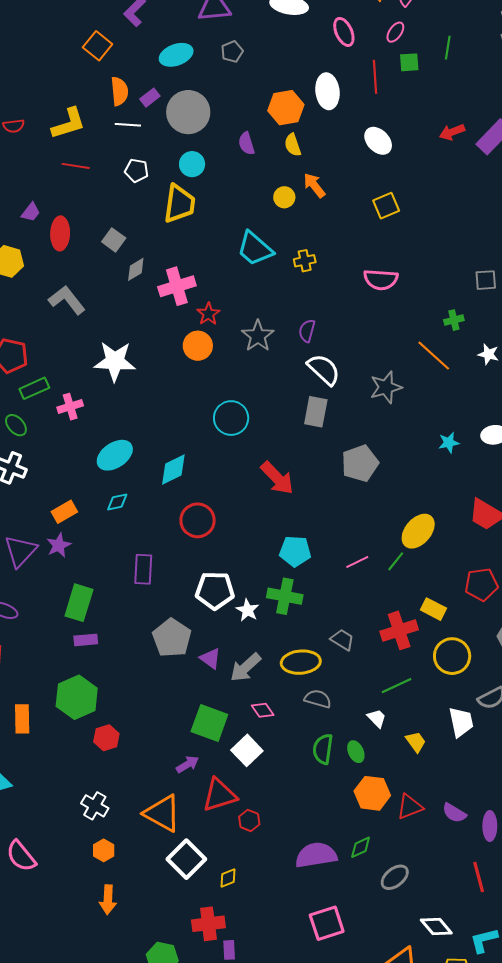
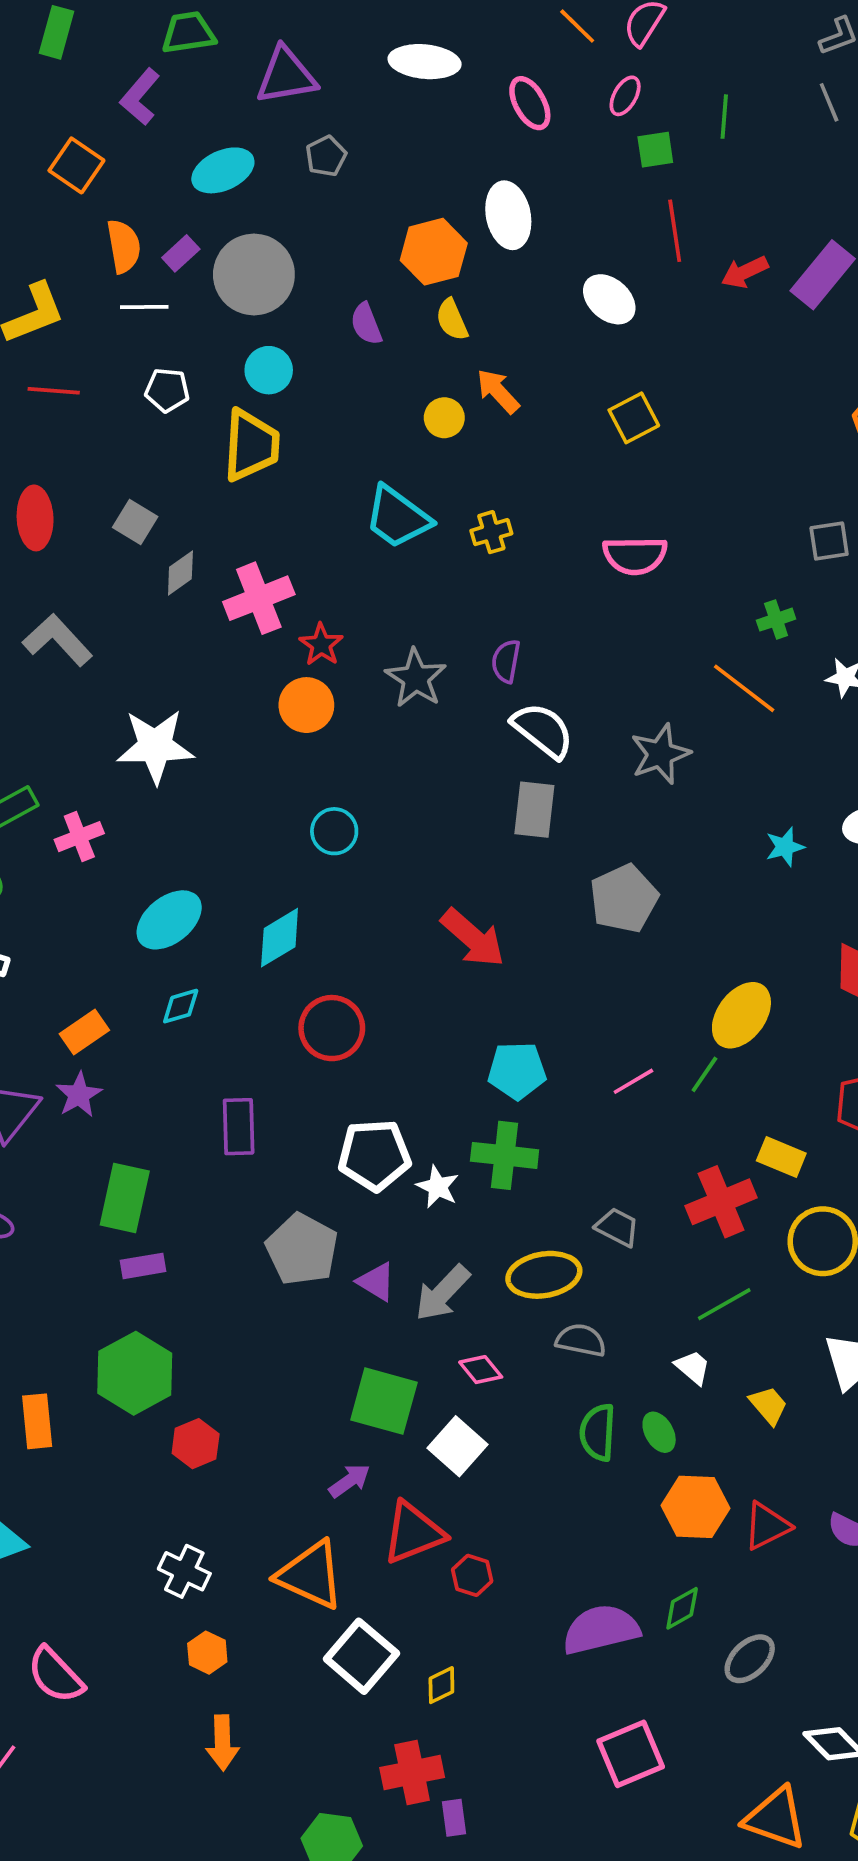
red line: (375, 77) -> (675, 231), moved
cyan circle: (231, 418) -> (334, 831), moved, size x0.7

